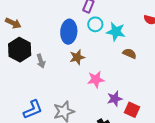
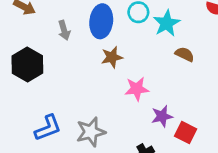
cyan star: (116, 32) -> (167, 23), turned 30
black hexagon: (20, 50) -> (27, 65), moved
gray arrow: (41, 61) -> (64, 30), moved

